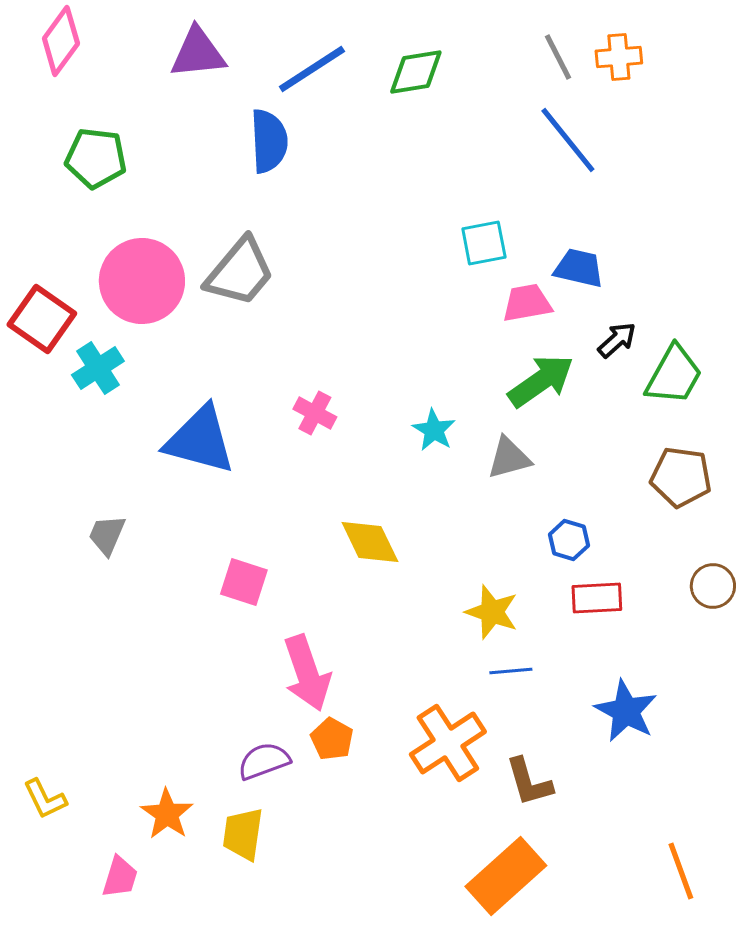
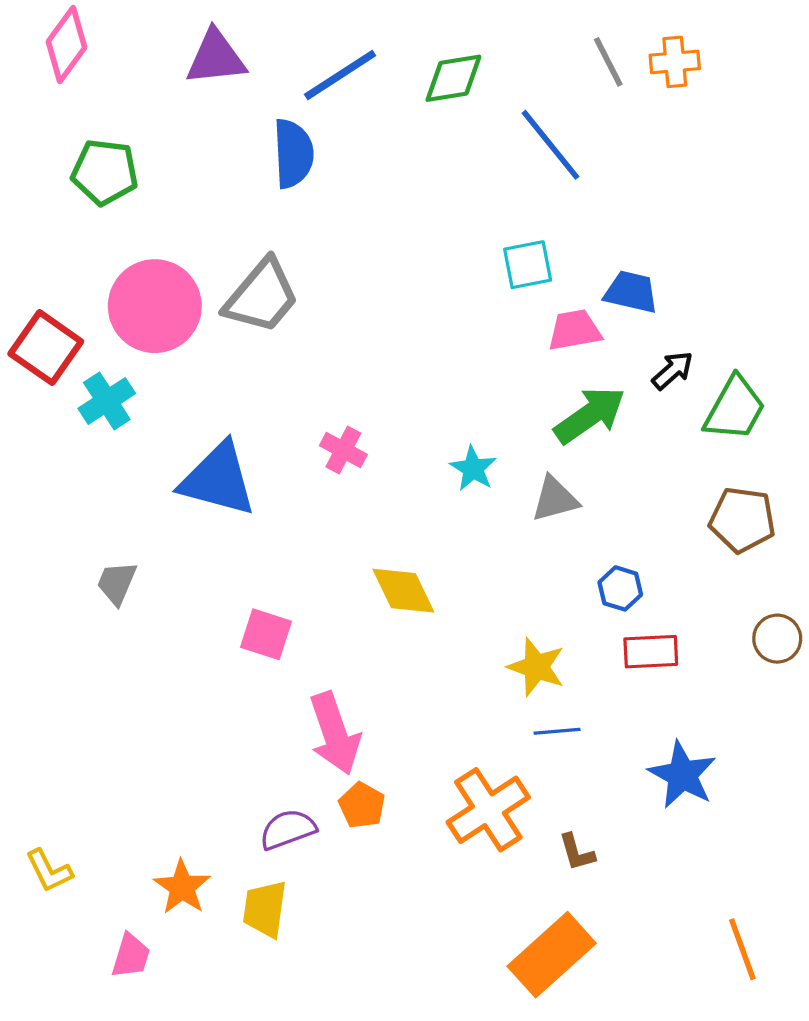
blue line: (568, 140) -> (550, 145), moved
brown L-shape: (529, 782) -> (577, 852), size x0.7

